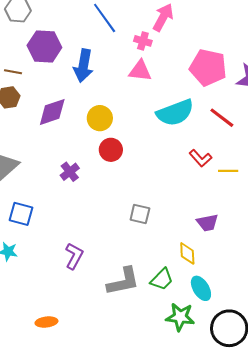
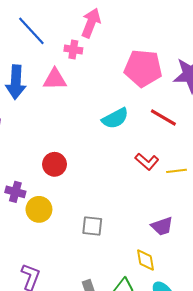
pink triangle: (140, 71) -> (55, 79), moved
cyan semicircle: (175, 113) -> (115, 118), size x0.7
yellow circle: (100, 118) -> (39, 209), moved
purple cross: (70, 172) -> (15, 192), turned -30

